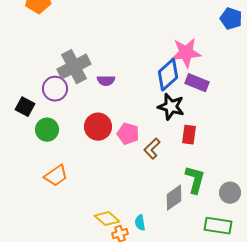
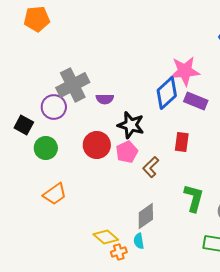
black star: (171, 107) -> (131, 125), moved
pink pentagon: (128, 134) -> (127, 152), turned 30
red rectangle: (189, 135) -> (182, 142), moved
gray diamond: (174, 198) -> (146, 216), moved

